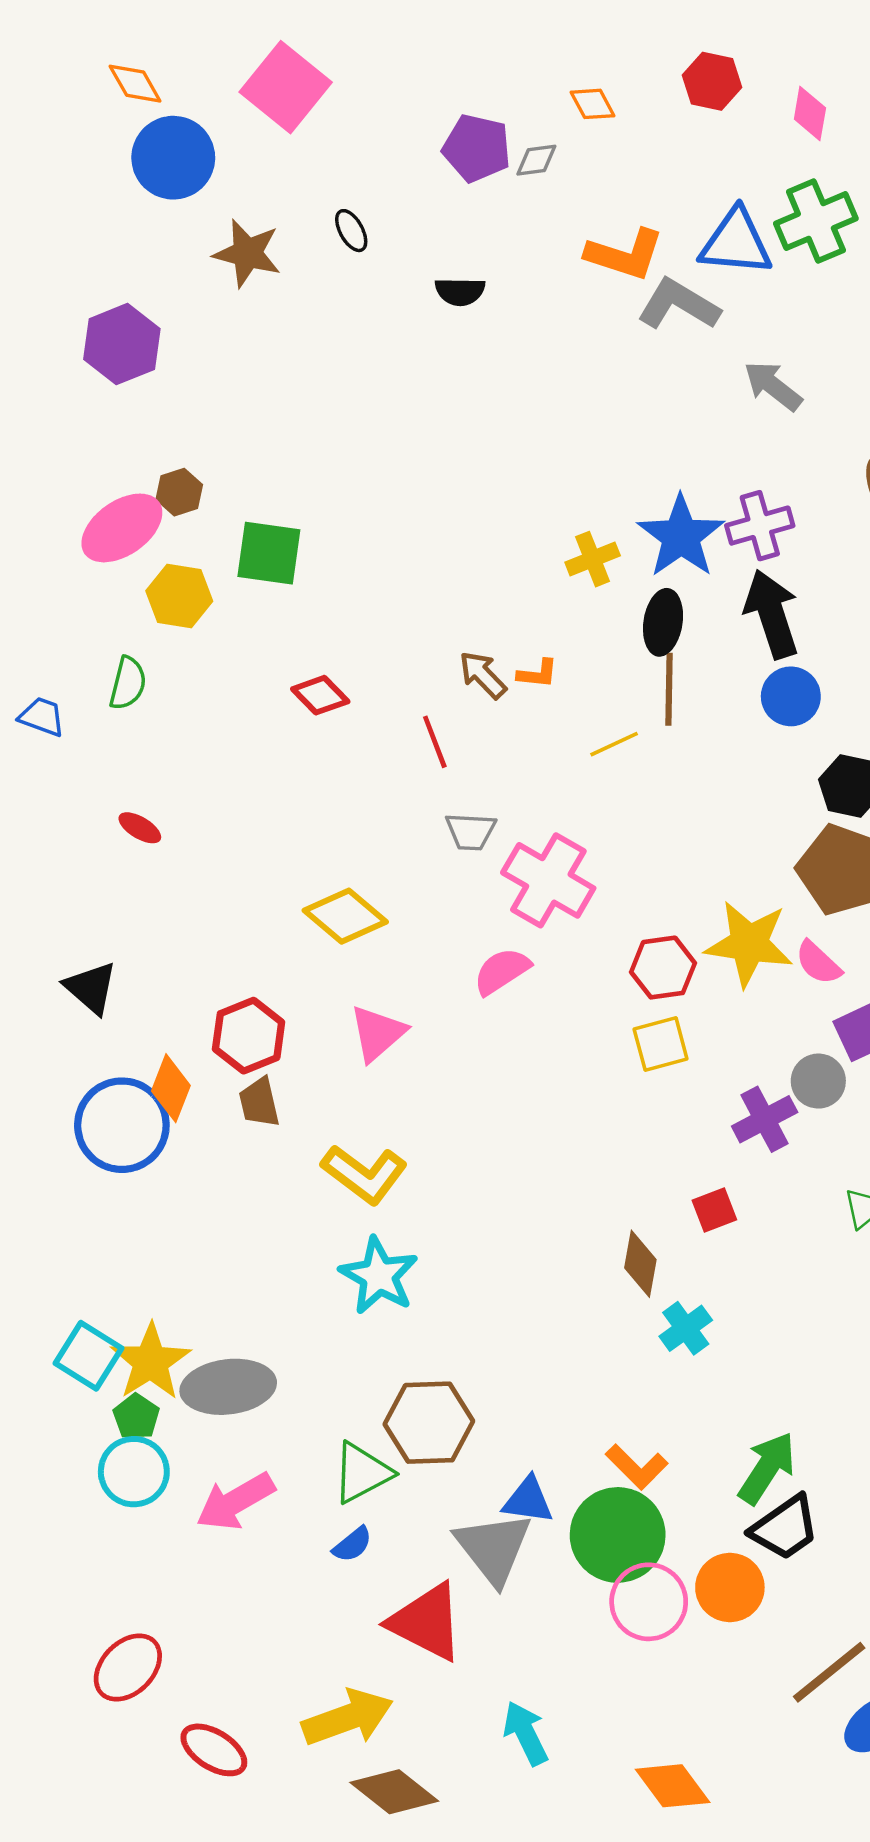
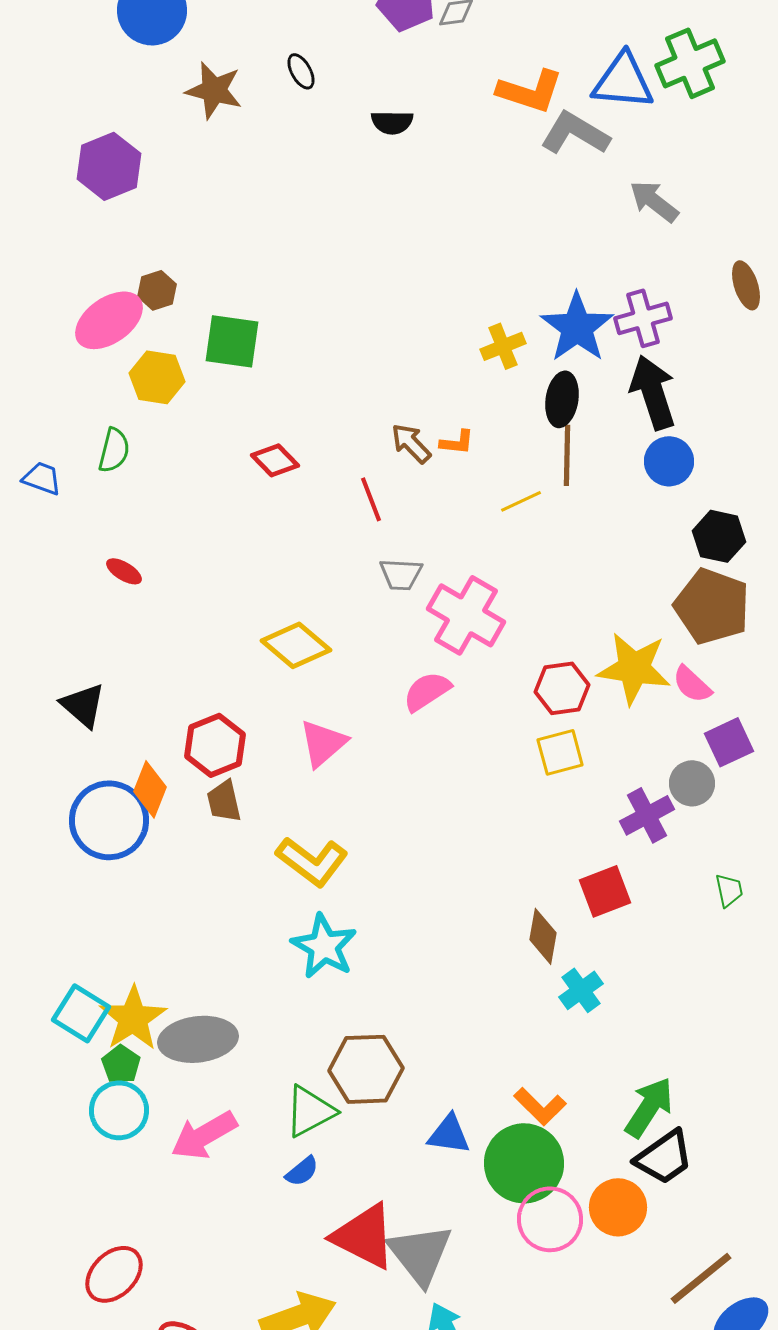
red square: (714, 1210) -> (605, 891), size x1.4
gray triangle: (493, 1548) -> (420, 1254), moved

